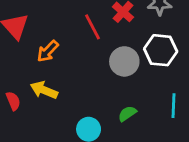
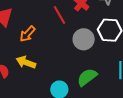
green semicircle: (127, 114) -> (87, 77), size x1.5

